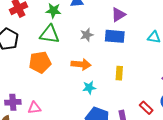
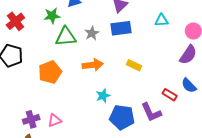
green triangle: (49, 34) -> (66, 37), moved
yellow rectangle: (119, 73) -> (134, 65), turned -56
cyan star: (89, 88) -> (103, 96), moved

